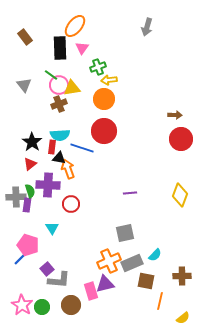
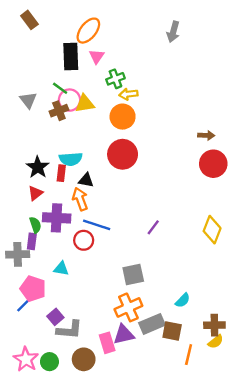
brown rectangle: (25, 37) -> (29, 20), moved
brown cross: (59, 104) -> (59, 111), moved
blue line: (82, 148) -> (97, 225), moved
black triangle: (59, 158) -> (86, 180), moved
purple line: (130, 193) -> (153, 227), turned -48
gray cross: (16, 197) -> (18, 254), moved
cyan triangle: (52, 228) -> (61, 269), turned -48
gray square: (125, 233) -> (133, 274), moved
gray rectangle: (132, 263) -> (152, 324), moved
yellow semicircle: (183, 318) -> (216, 342), moved

